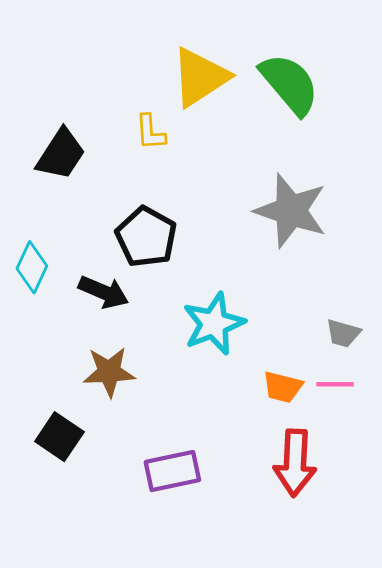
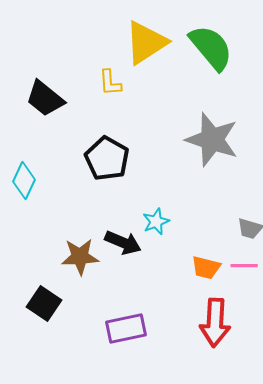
black trapezoid: (61, 154) -> (45, 99), turned 96
black arrow: (104, 292) -> (123, 243), moved
cyan star: (214, 324) -> (156, 222), size x0.6

